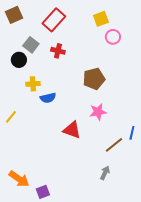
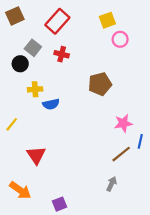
pink star: (98, 112) -> (123, 123), moved
red triangle: (72, 130) -> (36, 155), moved, turned 36
purple square: (43, 192) -> (60, 204), moved

